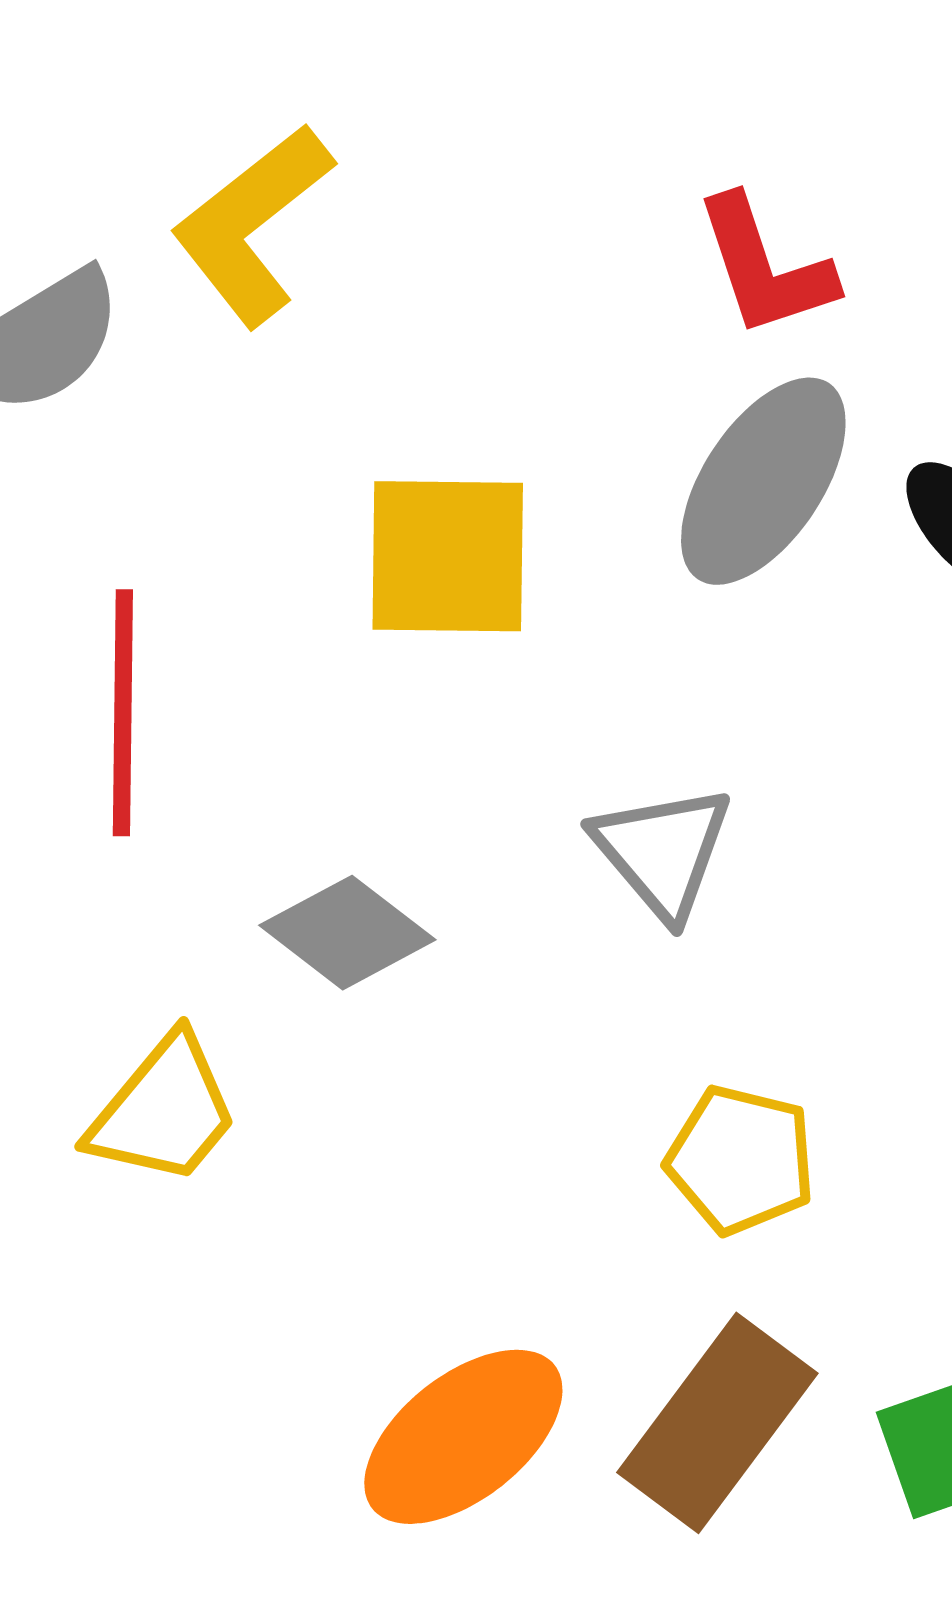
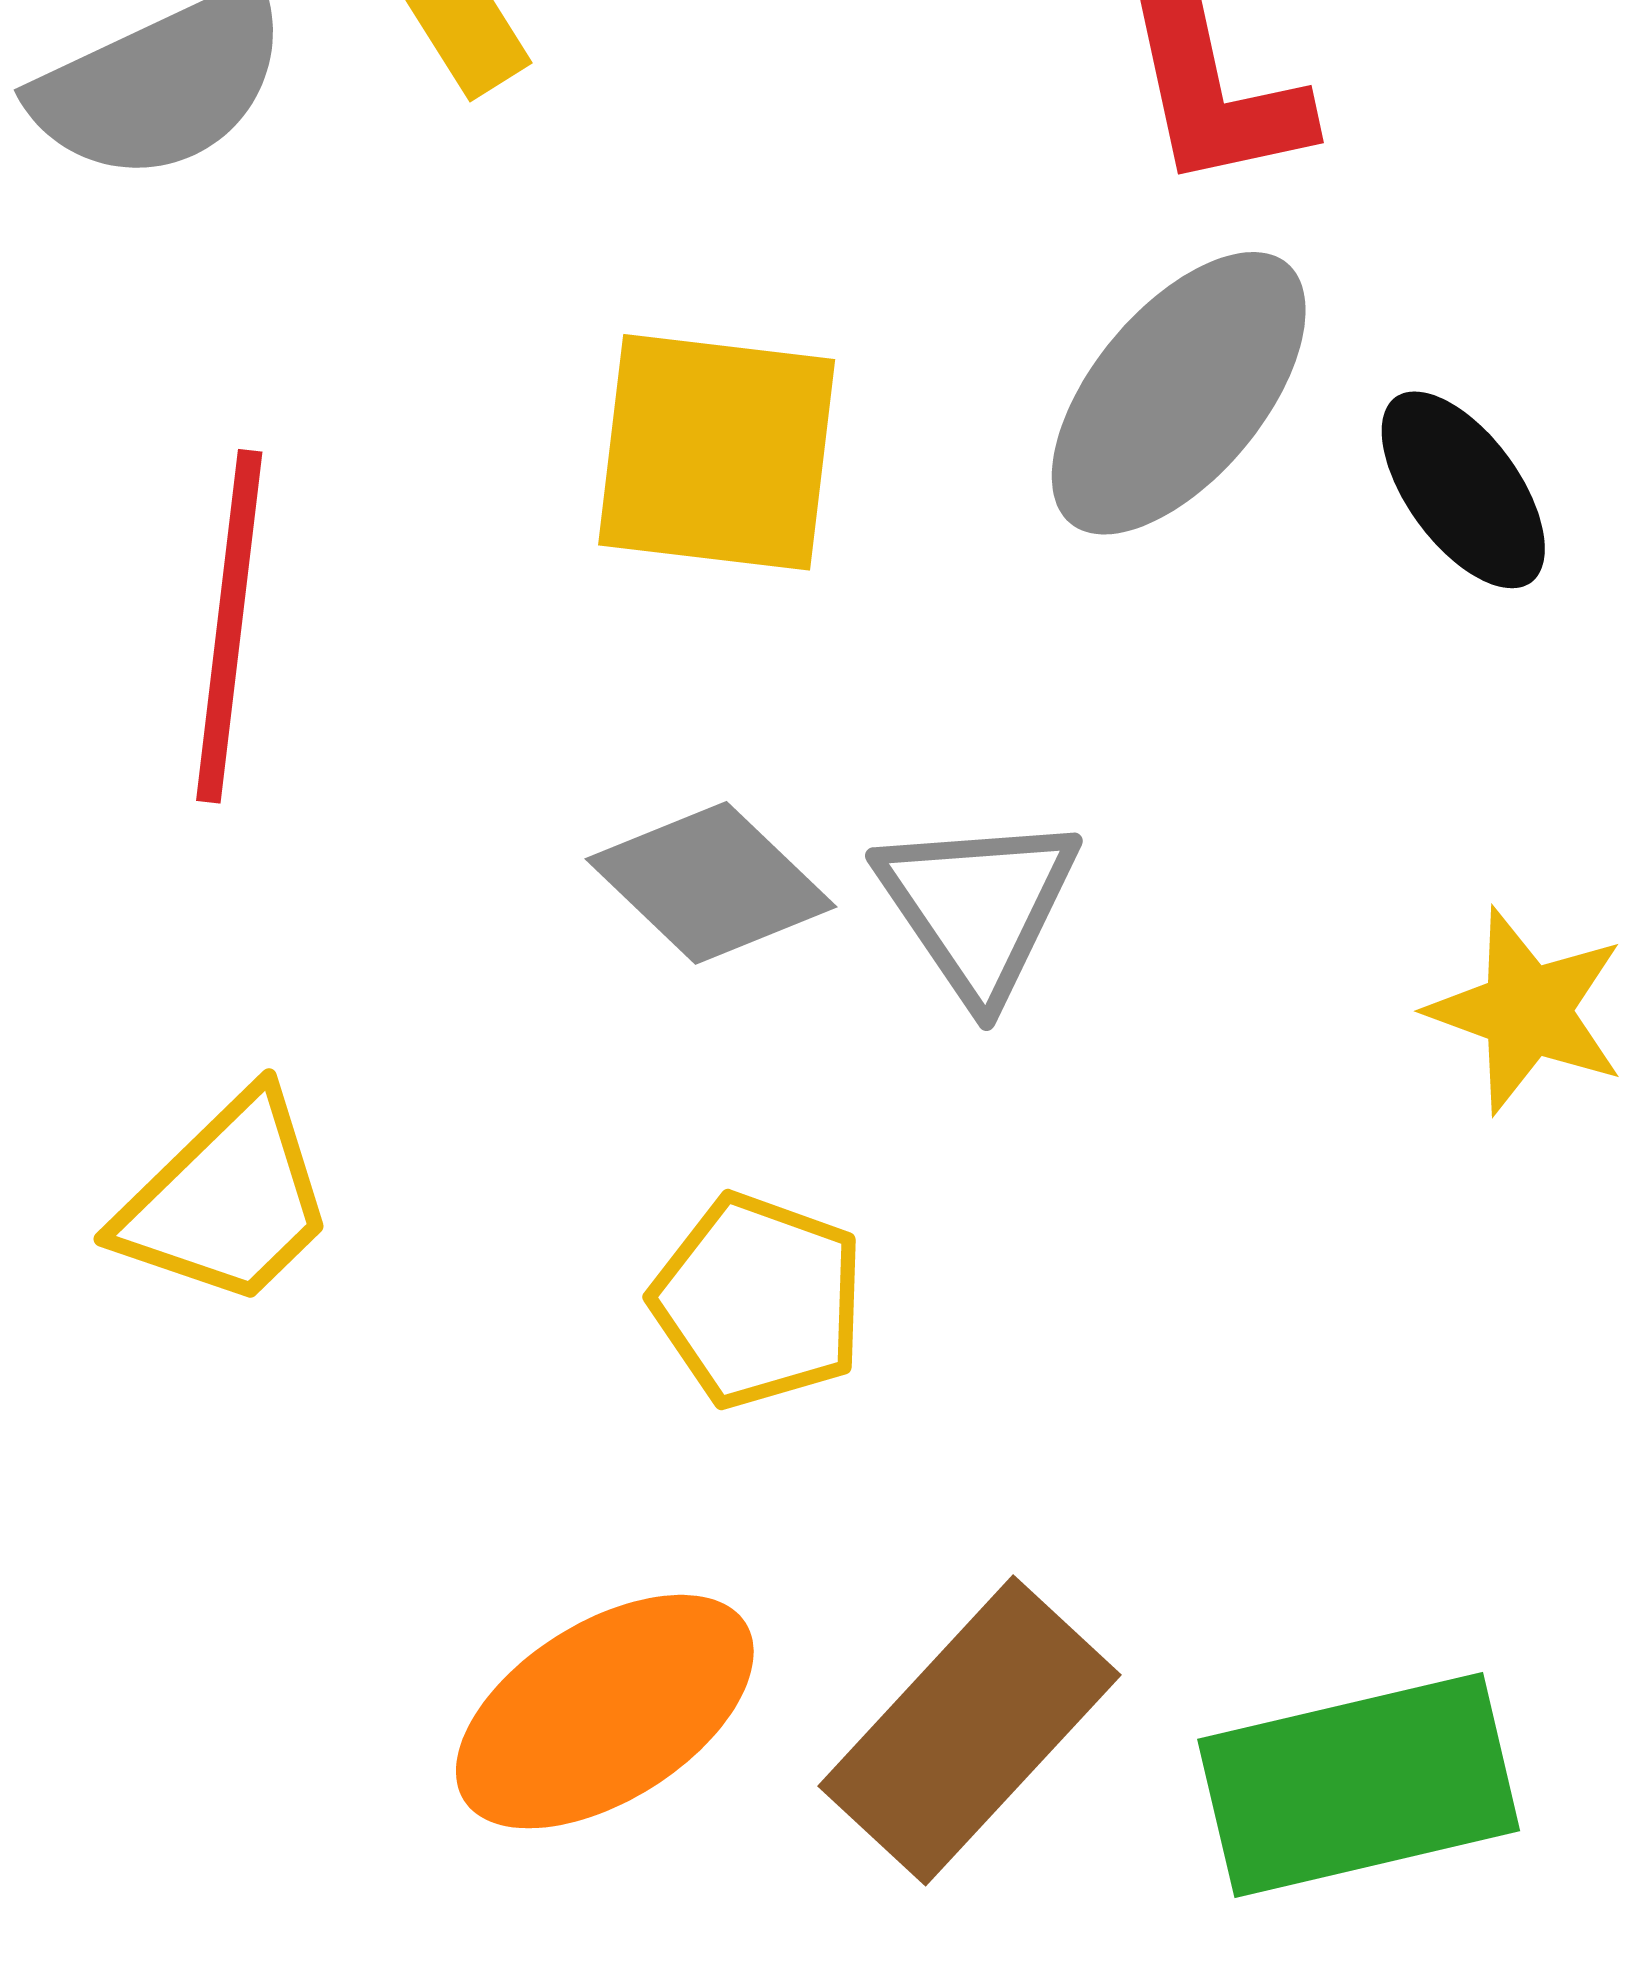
gray diamond: (347, 933) -> (711, 883), moved
yellow pentagon: (741, 1160) -> (758, 1301), moved

